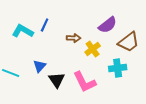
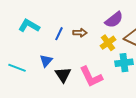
blue line: (45, 25) -> (59, 34), moved
yellow cross: (93, 49) -> (108, 43), moved

